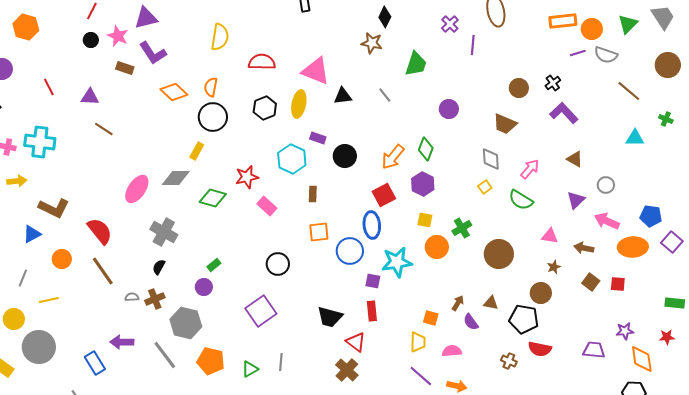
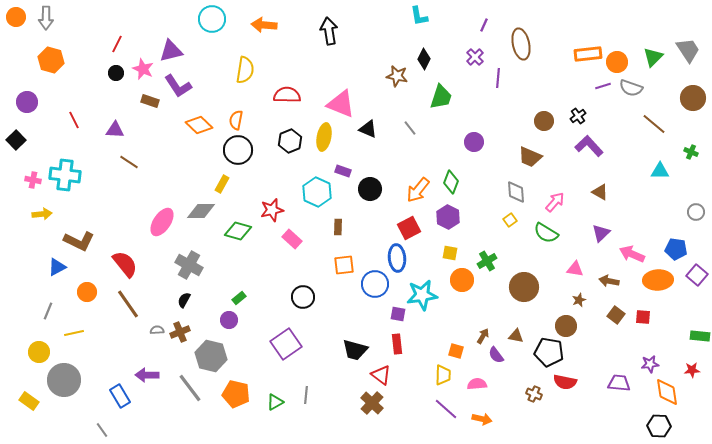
black diamond: (385, 17) -> (424, 59), moved
black triangle: (343, 96) -> (368, 129), turned 30
gray circle: (606, 185) -> (696, 212), moved

